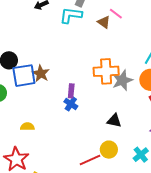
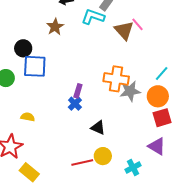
brown triangle: (104, 22) -> (124, 30), size x1.5
brown star: (41, 73) -> (55, 27), moved
black triangle: (114, 121) -> (98, 128), moved

